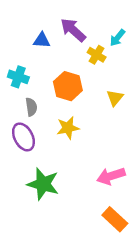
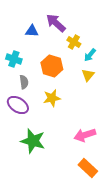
cyan arrow: (117, 38) -> (90, 55), moved
purple ellipse: (23, 137) -> (18, 105), turned -30

